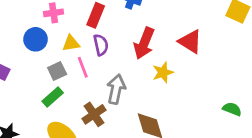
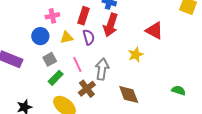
red arrow: (144, 43) -> (111, 25), moved
pink line: (83, 67) -> (77, 65), moved
gray square: (57, 71) -> (50, 59), moved
green semicircle: (232, 109) -> (179, 90), moved

